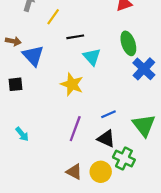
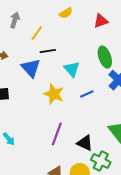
black line: (75, 37) -> (48, 51), moved
blue triangle: (33, 56) -> (31, 68), moved
blue line: (108, 114) -> (87, 94), moved

